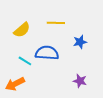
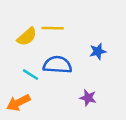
yellow line: (56, 23) -> (53, 28), moved
purple star: (80, 81) -> (88, 98), moved

